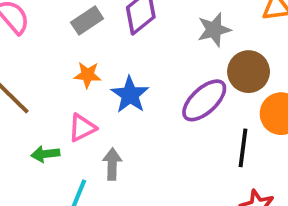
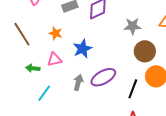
orange star: (88, 75) -> (56, 33), moved
purple ellipse: (204, 100) -> (103, 77), moved
gray arrow: (112, 164) -> (78, 82), moved

